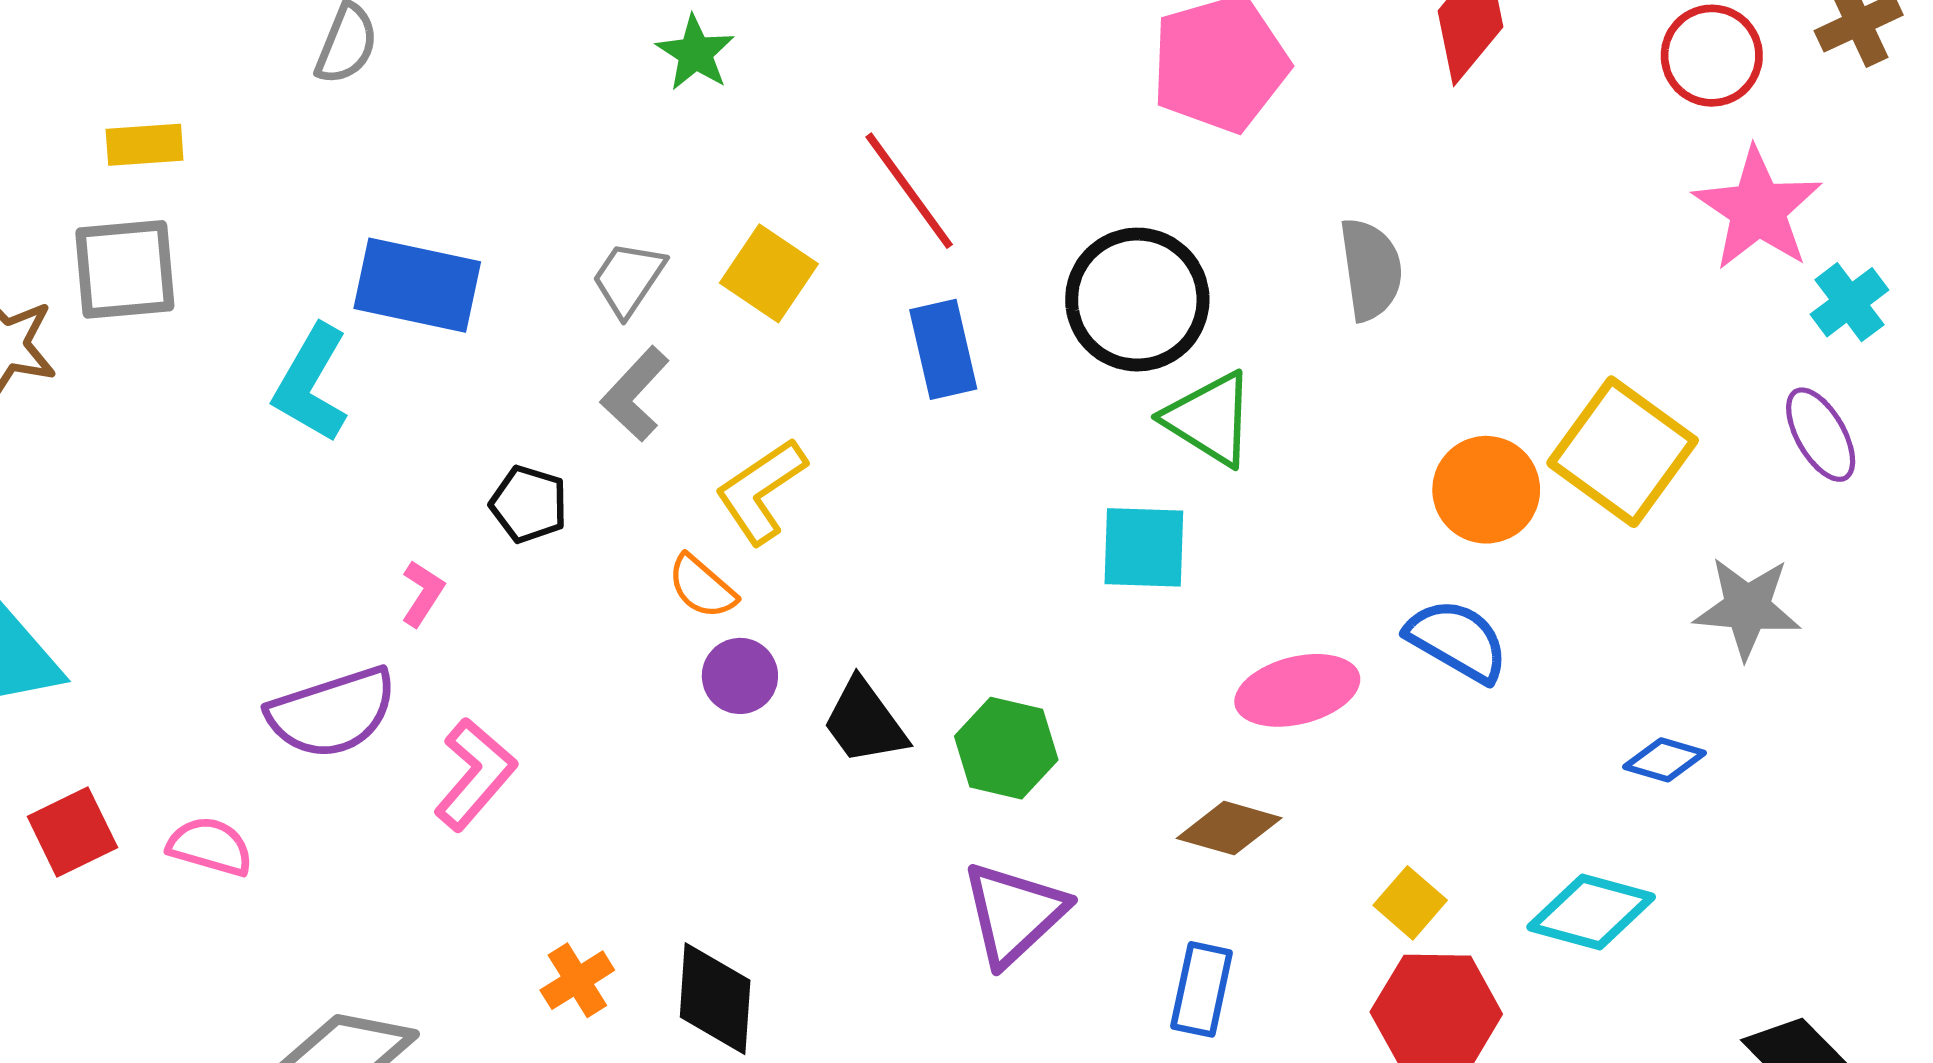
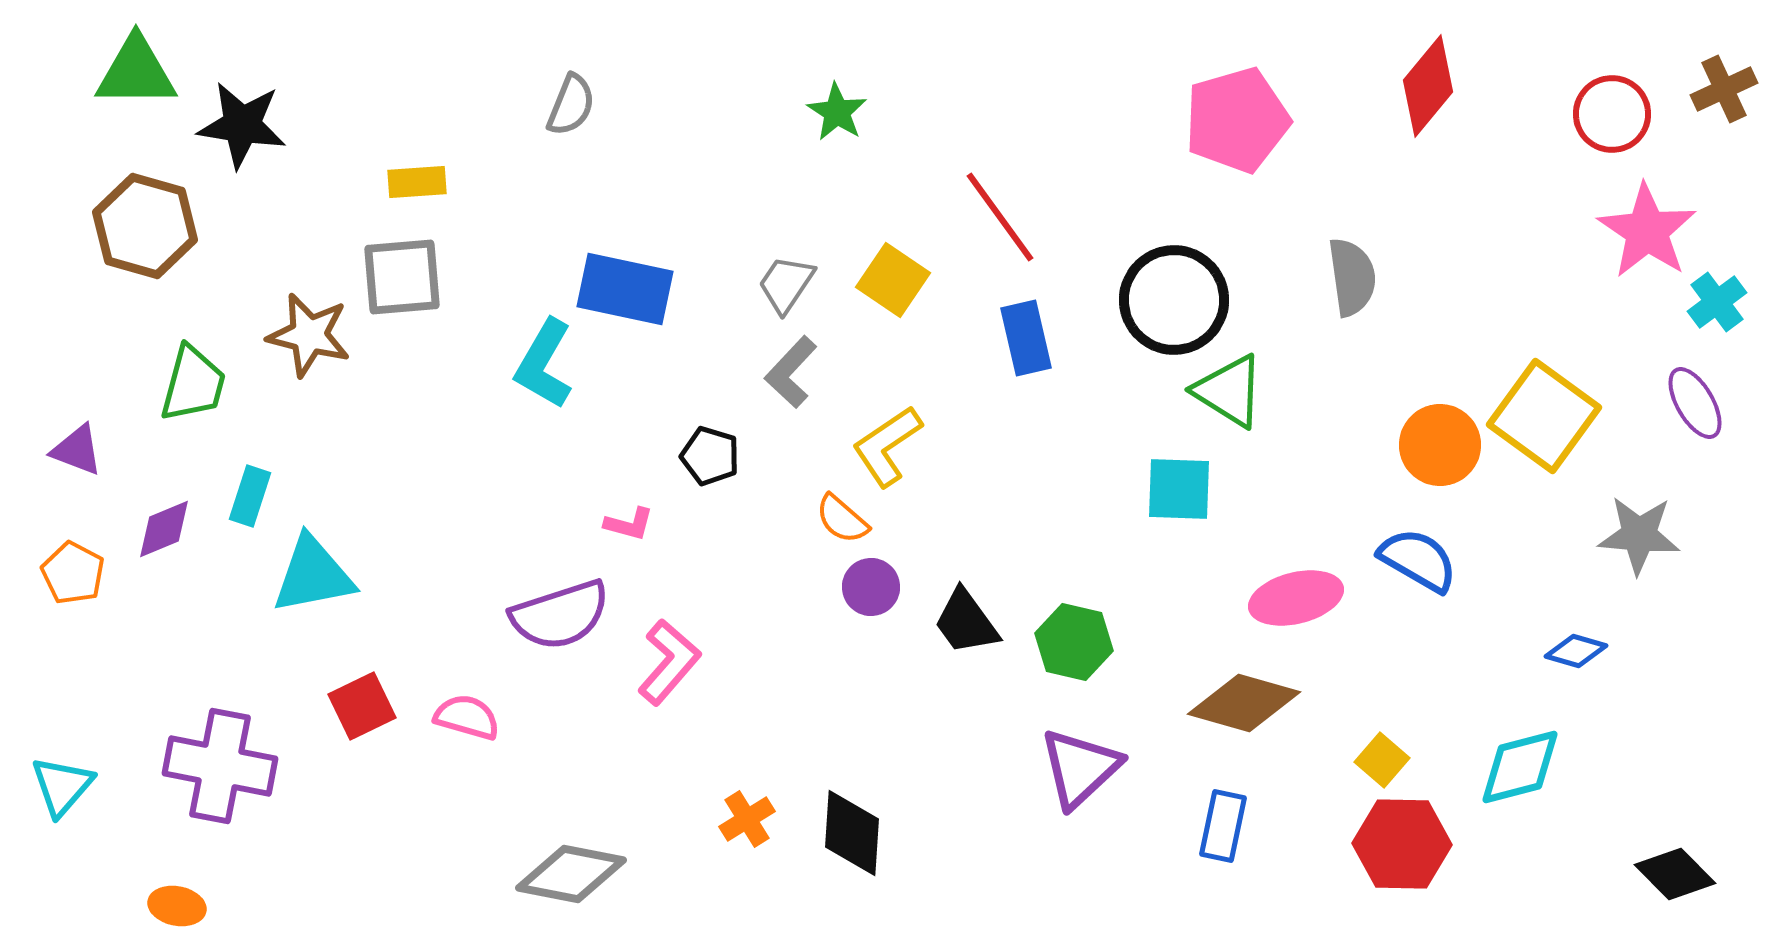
pink L-shape: (423, 593) -> (629, 524), turned 72
brown diamond: (1229, 828) -> (1244, 703), size x1.4
cyan diamond: (1591, 912) -> (1520, 767), turned -30

